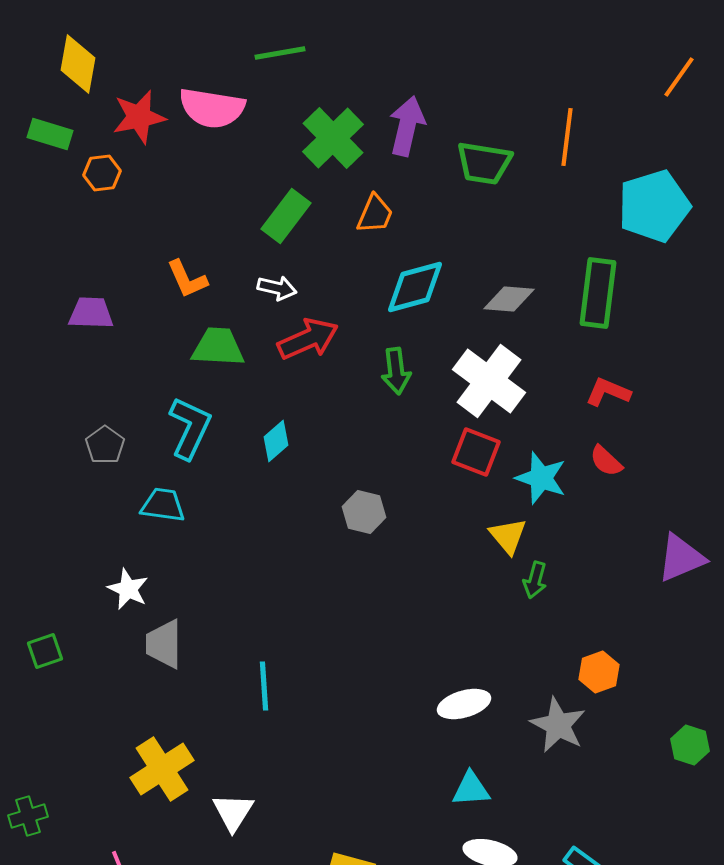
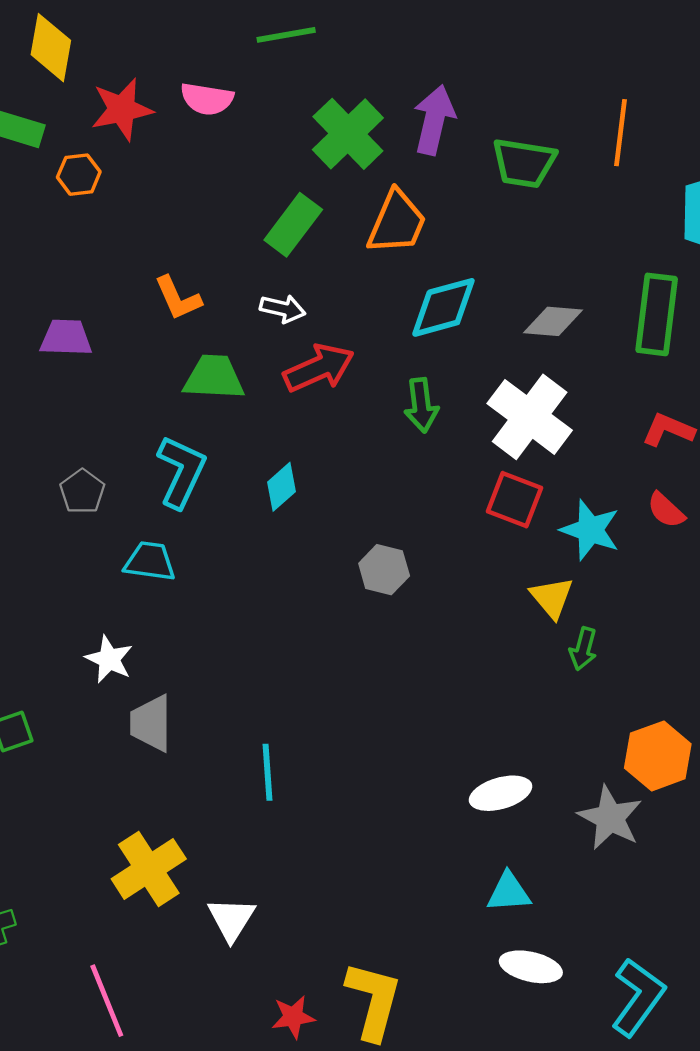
pink semicircle: (212, 108) -> (207, 99), size x0.7
orange trapezoid: (375, 214) -> (397, 222), size x1.4
orange hexagon: (599, 672) -> (658, 756), size x1.4

